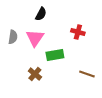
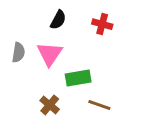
red cross: (78, 32) -> (102, 24), moved
brown line: (87, 74) -> (99, 105), moved

